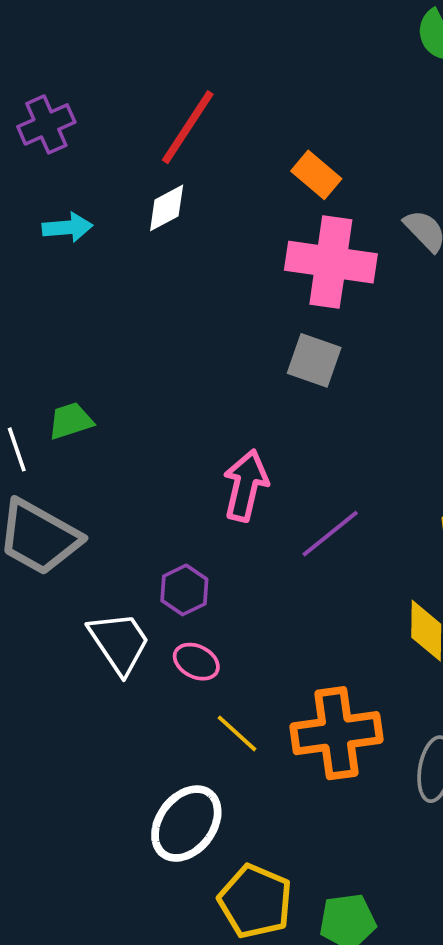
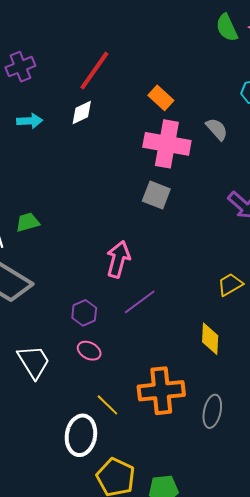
purple line: (330, 534) -> (140, 302), moved
white trapezoid: (119, 643) -> (34, 362), moved
yellow line: (237, 733) -> (107, 405), moved
white ellipse: (186, 824) -> (81, 435), turned -30

